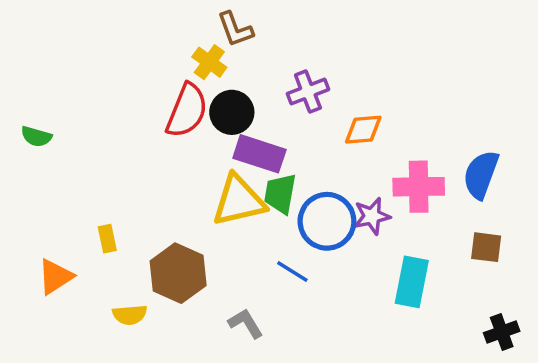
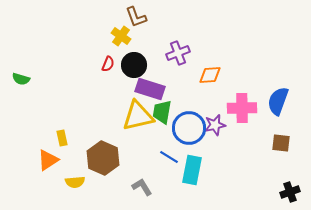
red semicircle: (187, 111) -> (108, 64), size x0.5
orange triangle: (55, 277) -> (48, 160), moved
cyan rectangle: (412, 282) -> (192, 170), moved

